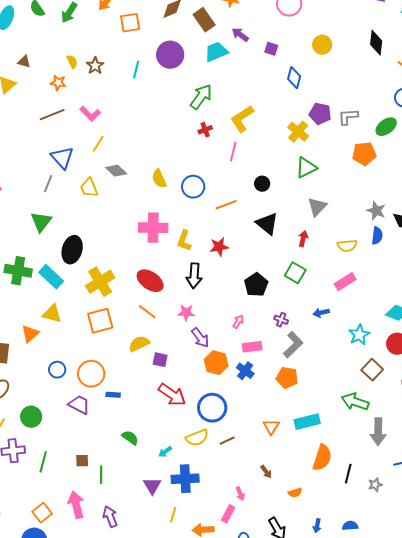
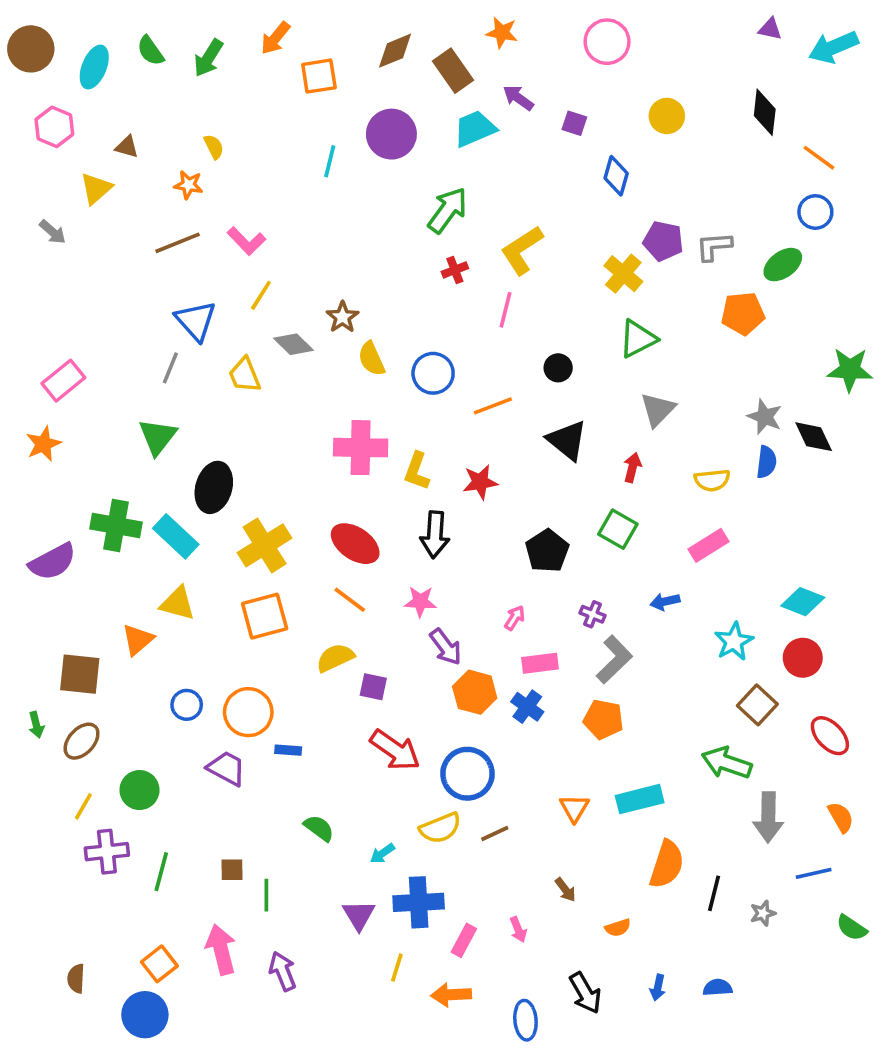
brown star: (95, 66) -> (342, 317), moved
pink rectangle: (228, 514) -> (464, 940), moved

